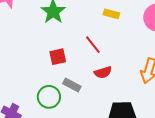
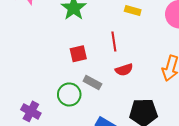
red line: (93, 45) -> (114, 42), turned 30

